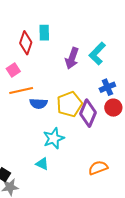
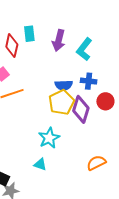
purple arrow: (72, 58) -> (59, 40), moved
blue cross: (107, 87) -> (89, 81), moved, turned 35
blue semicircle: (38, 103) -> (64, 85), moved

